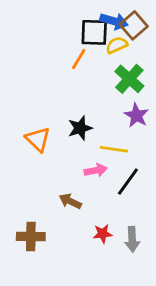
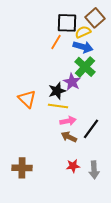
blue arrow: (114, 21) -> (83, 47), moved
green cross: (129, 79) -> (85, 67), moved
purple star: (136, 115) -> (72, 82), moved
yellow line: (114, 149) -> (58, 106), moved
brown arrow: (70, 201) -> (69, 137), moved

